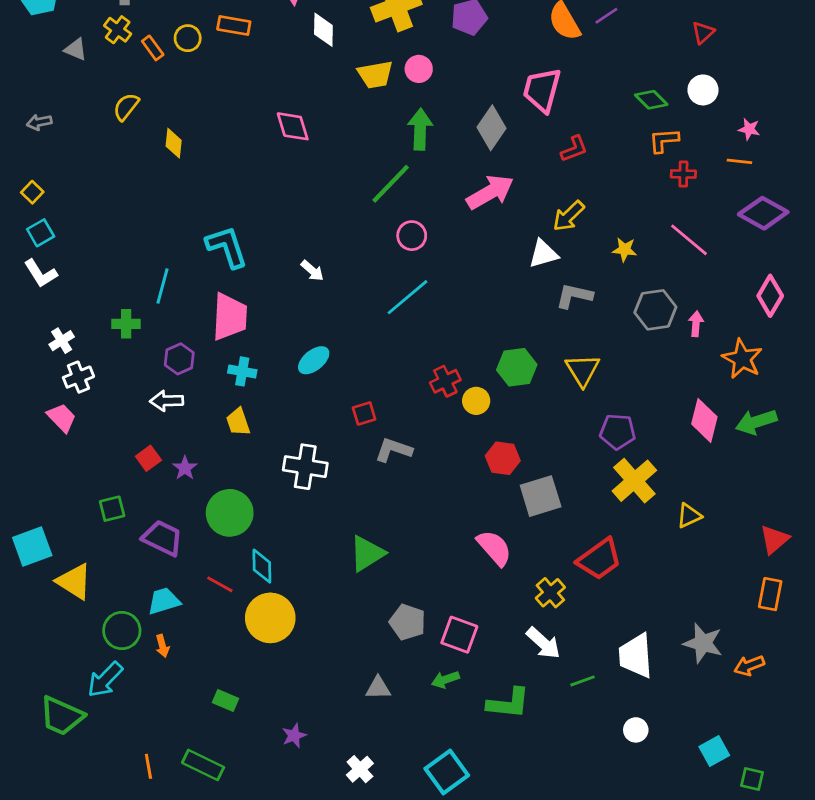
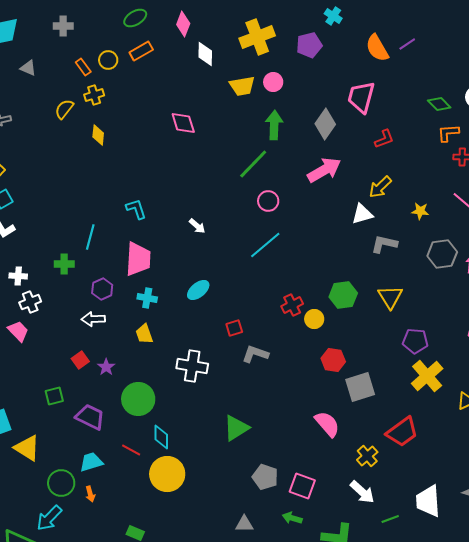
orange rectangle: (234, 26) -> (141, 51), turned -40
yellow cross: (118, 30) -> (94, 95), moved, turned 36
cyan L-shape: (227, 247) -> (136, 209), size x0.7
white cross: (62, 341) -> (18, 276), turned 36
green arrow: (445, 680) -> (292, 518), turned 36

